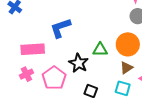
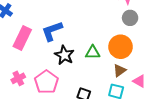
pink rectangle: (33, 49) -> (22, 38), moved, turned -60
black star: (79, 63) -> (64, 55), moved

